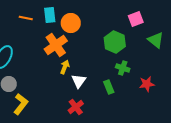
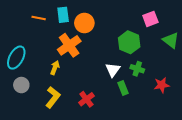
yellow arrow: (65, 67) -> (55, 68), moved
white triangle: (79, 81) -> (113, 70), moved
yellow L-shape: (21, 104) -> (53, 97), moved
red cross: (76, 107) -> (86, 99), moved

